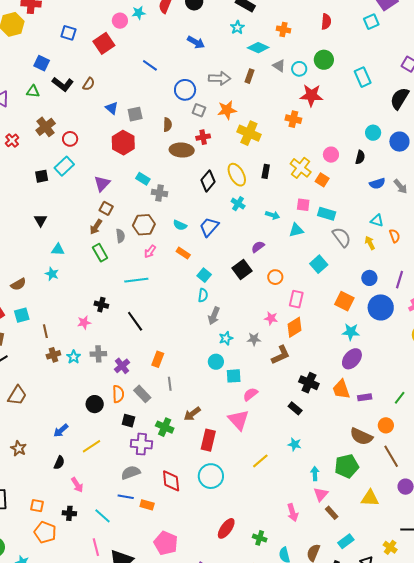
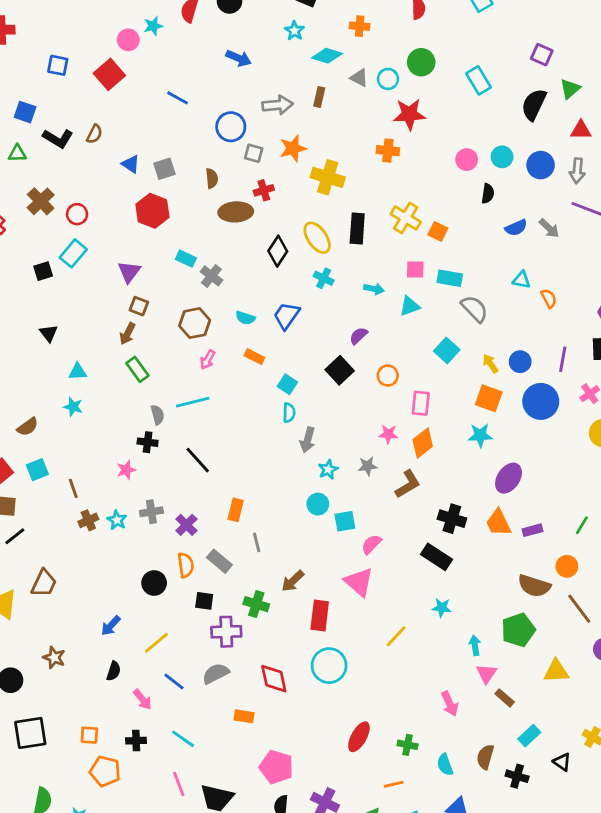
pink circle: (331, 155) -> (467, 160), moved
black rectangle: (266, 171) -> (357, 228), size x1.5
gray cross: (159, 193) -> (211, 276), turned 35
gray semicircle: (120, 236) -> (158, 415), moved
yellow arrow: (370, 243) -> (490, 364), moved
cyan star: (351, 332) -> (480, 435), moved
black rectangle: (295, 408) -> (436, 557), size x1.5
blue line: (126, 497) -> (174, 682), moved, turned 35

